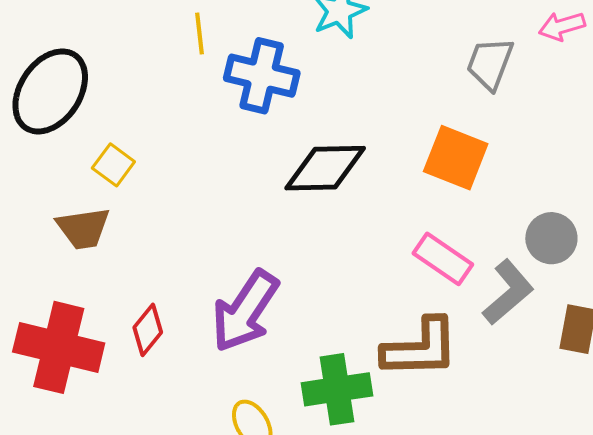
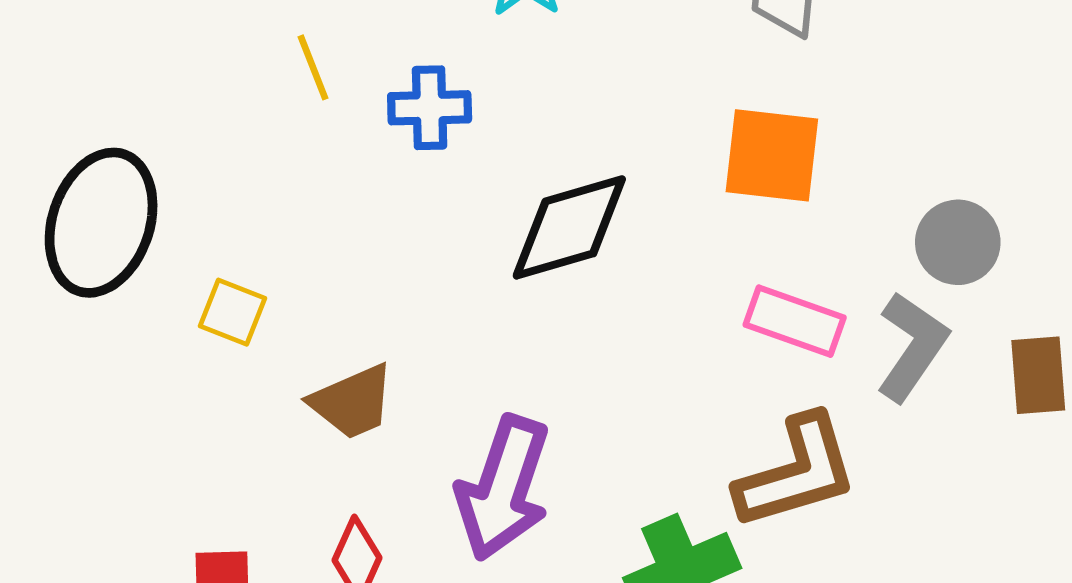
blue cross: (262, 76) -> (430, 108), size x0.7
brown trapezoid: (83, 228) -> (352, 402), moved

